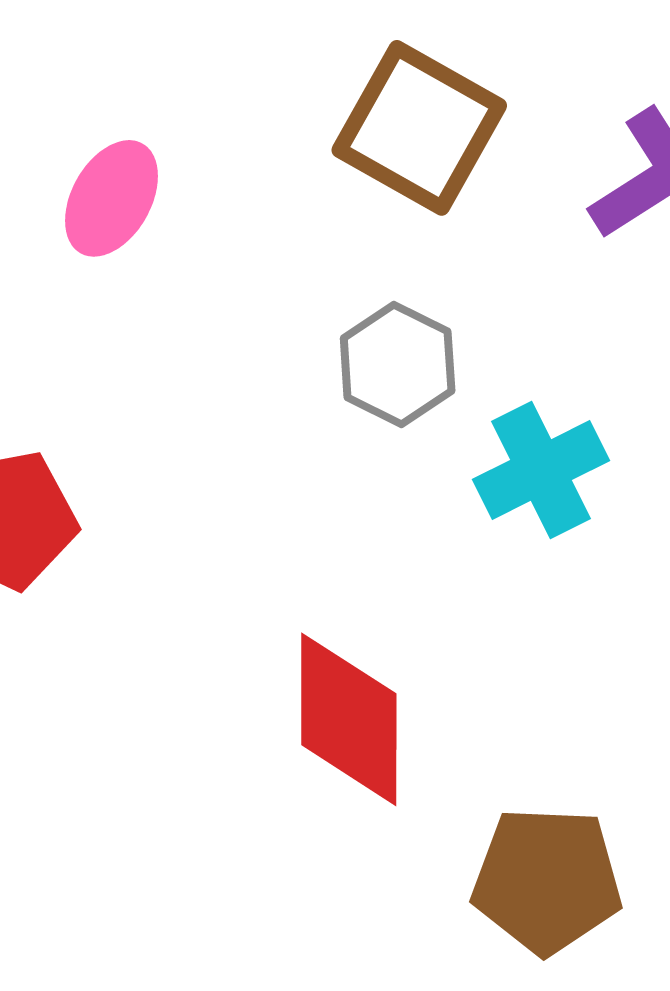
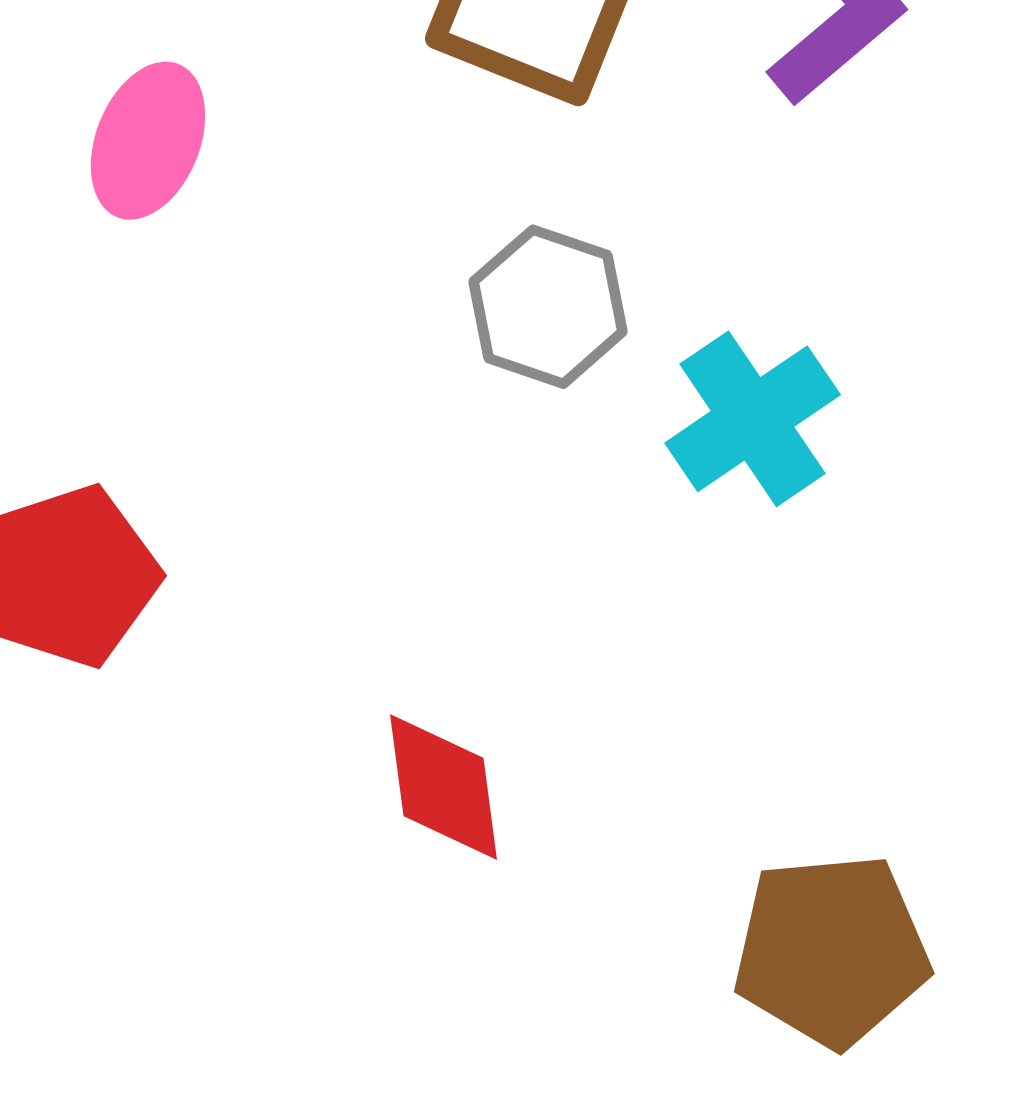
red diamond: (349, 719) -> (443, 787), moved, size x0.7

